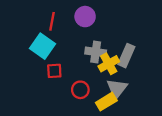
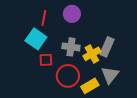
gray cross: (96, 52) -> (71, 47), moved
gray triangle: (117, 89) -> (110, 75), moved
red circle: (80, 90) -> (68, 76), size x1.5

